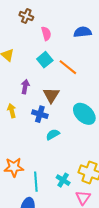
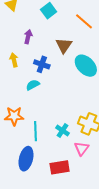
orange line: (68, 67) -> (84, 21), moved
brown triangle: (51, 95) -> (64, 45), moved
cyan semicircle: (53, 135) -> (33, 85), moved

